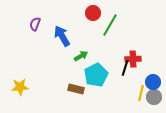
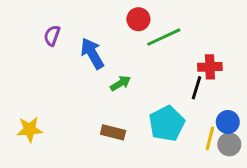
green line: (110, 25) -> (164, 37), turned 35
red cross: (133, 59) -> (210, 67), moved
black line: (125, 68) -> (197, 88), moved
cyan pentagon: (96, 75) -> (167, 123), moved

